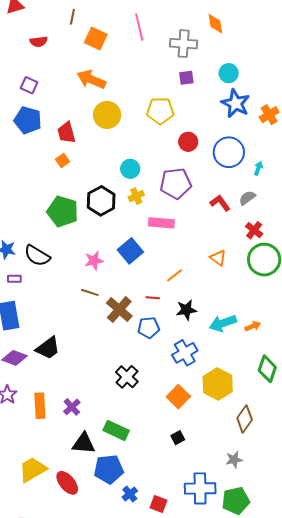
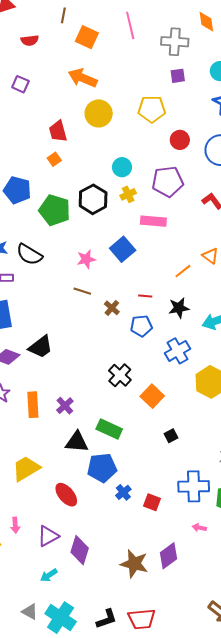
blue pentagon: (28, 120) -> (17, 190), moved
orange line: (174, 275) -> (183, 271), moved
brown cross: (119, 310) -> (112, 308), size x0.6
orange square: (178, 397) -> (152, 396), moved
red ellipse: (67, 483) -> (66, 495), moved

